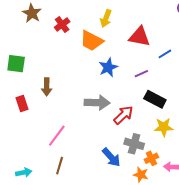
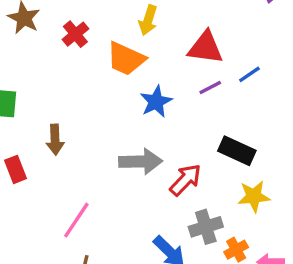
purple line: (141, 74) -> (210, 87), moved
gray cross: (134, 144) -> (206, 227), turned -30

